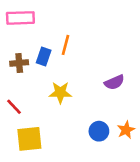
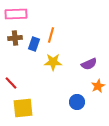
brown cross: (19, 63) -> (15, 38), moved
yellow star: (60, 93) -> (53, 62), moved
orange star: (126, 130) -> (98, 86), moved

